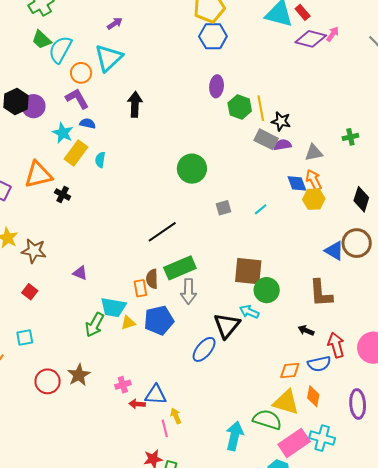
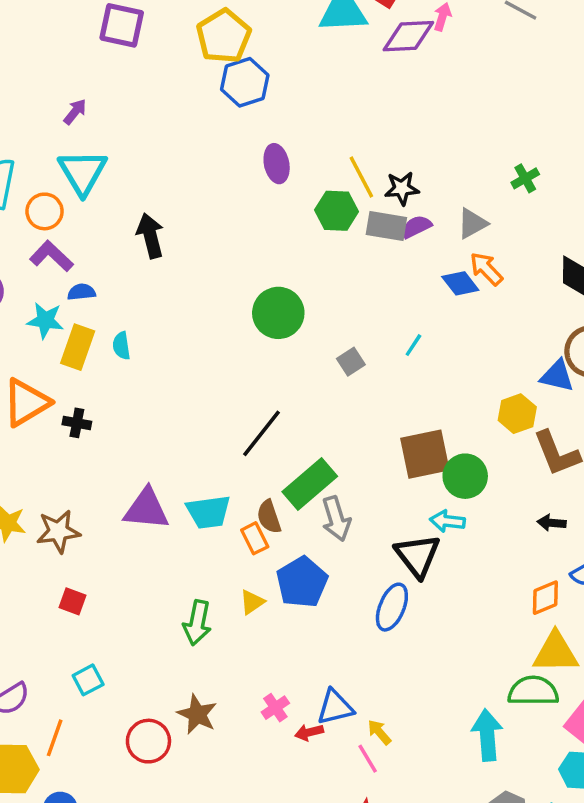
green hexagon: (240, 107) -> (337, 211), moved
yellow hexagon: (314, 199) -> (517, 414), moved
purple triangle: (80, 273) -> (146, 509), moved, size x1.8
cyan trapezoid: (113, 307) -> (208, 512), moved

